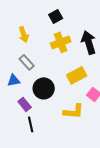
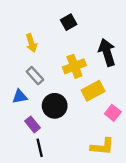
yellow cross: (61, 42) -> (74, 66), moved
yellow L-shape: (74, 111) -> (102, 147), moved

